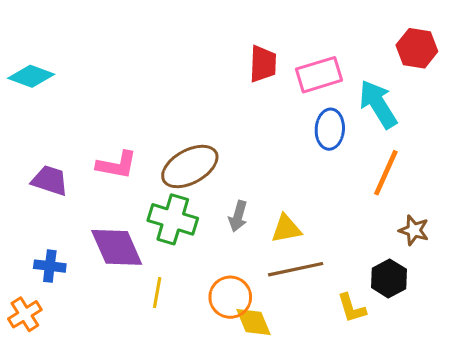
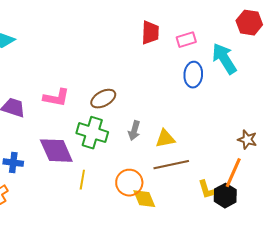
pink rectangle: (319, 75) -> (186, 40), size x0.7
brown ellipse: (190, 166) -> (103, 99), size x0.7
orange line: (386, 173) -> (233, 173), moved
black hexagon: (389, 278) -> (225, 196), moved

